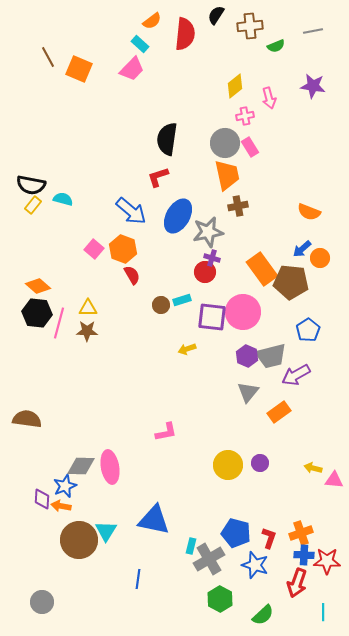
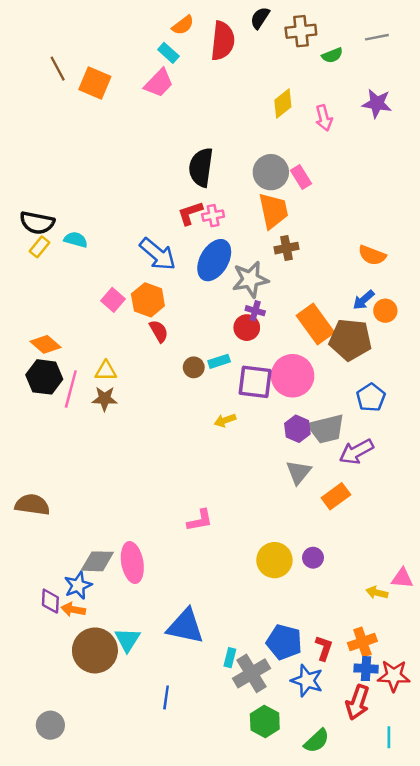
pink cross: (245, 116) -> (213, 216), moved
yellow arrow: (313, 468) -> (377, 593), moved

